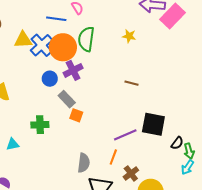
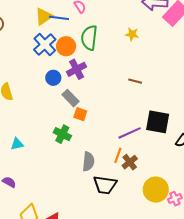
yellow triangle: (23, 40) -> (44, 16), moved, turned -30
orange circle: (63, 47) -> (66, 46), size x0.7
green cross: (40, 125) -> (62, 134), moved, turned 30
brown cross: (131, 174) -> (130, 162), moved

